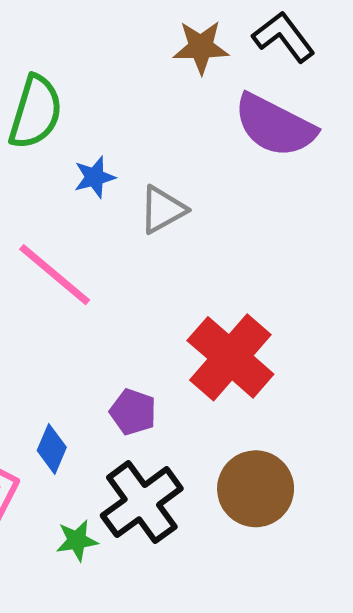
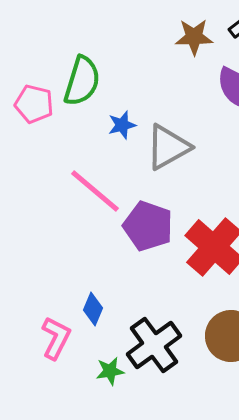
gray triangle: (163, 210) -> (168, 147), size x1.4
purple pentagon: (133, 412) -> (148, 226), moved, size x1.6

